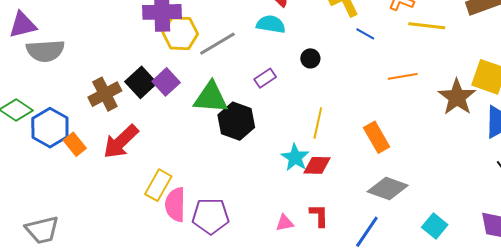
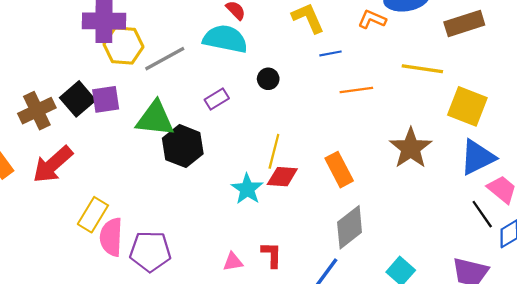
cyan semicircle: (271, 24) -> (225, 39), size x1.4
yellow line: (427, 26) -> (422, 69), moved
blue line: (365, 34) -> (330, 53), turned -42
orange line: (403, 76) -> (356, 90), moved
purple square: (166, 82) -> (106, 99), turned 32
brown star: (457, 97) -> (411, 148), moved
red diamond: (317, 165) -> (282, 177), moved
gray diamond: (388, 188) -> (350, 227), turned -60

